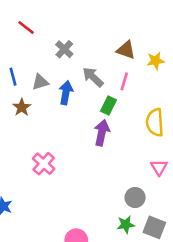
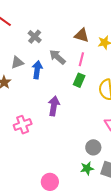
green rectangle: (109, 105) -> (79, 80), moved
purple arrow: (102, 133) -> (54, 106), moved
pink cross: (44, 164) -> (23, 125), turned 30

